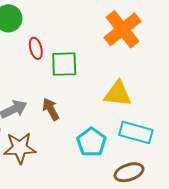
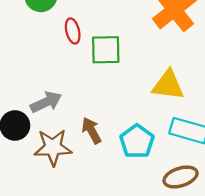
brown arrow: (51, 109) -> (92, 131), moved

